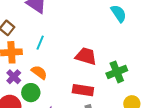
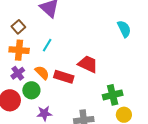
green cross: (117, 72) -> (113, 95), moved
red rectangle: (83, 90) -> (64, 77), moved

